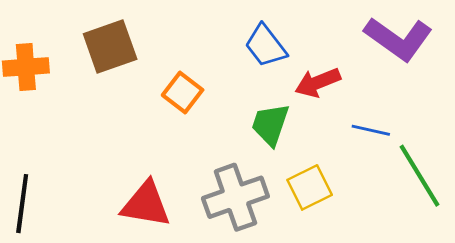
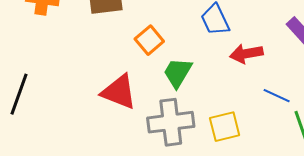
green trapezoid: (270, 124) -> (178, 73), moved
red triangle: (146, 204) -> (119, 92), moved

